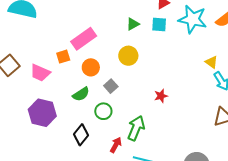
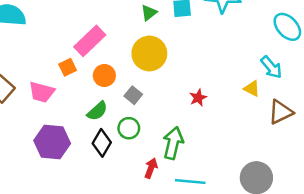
yellow circle: (128, 56) -> (149, 53), size x1.4
yellow triangle: (211, 62) -> (252, 89), moved
black diamond: (81, 135) -> (102, 143), moved

